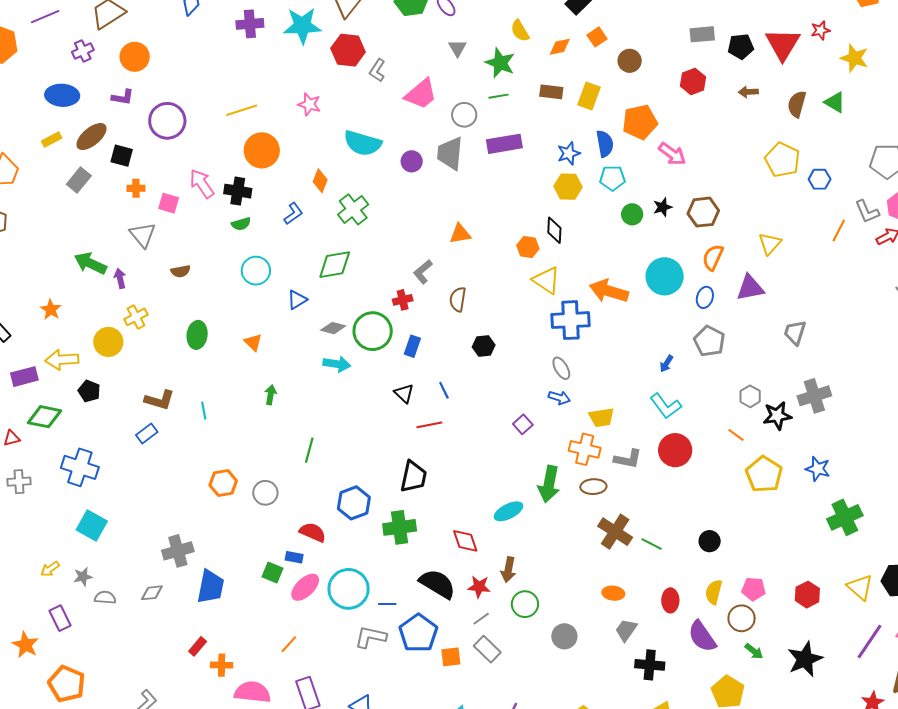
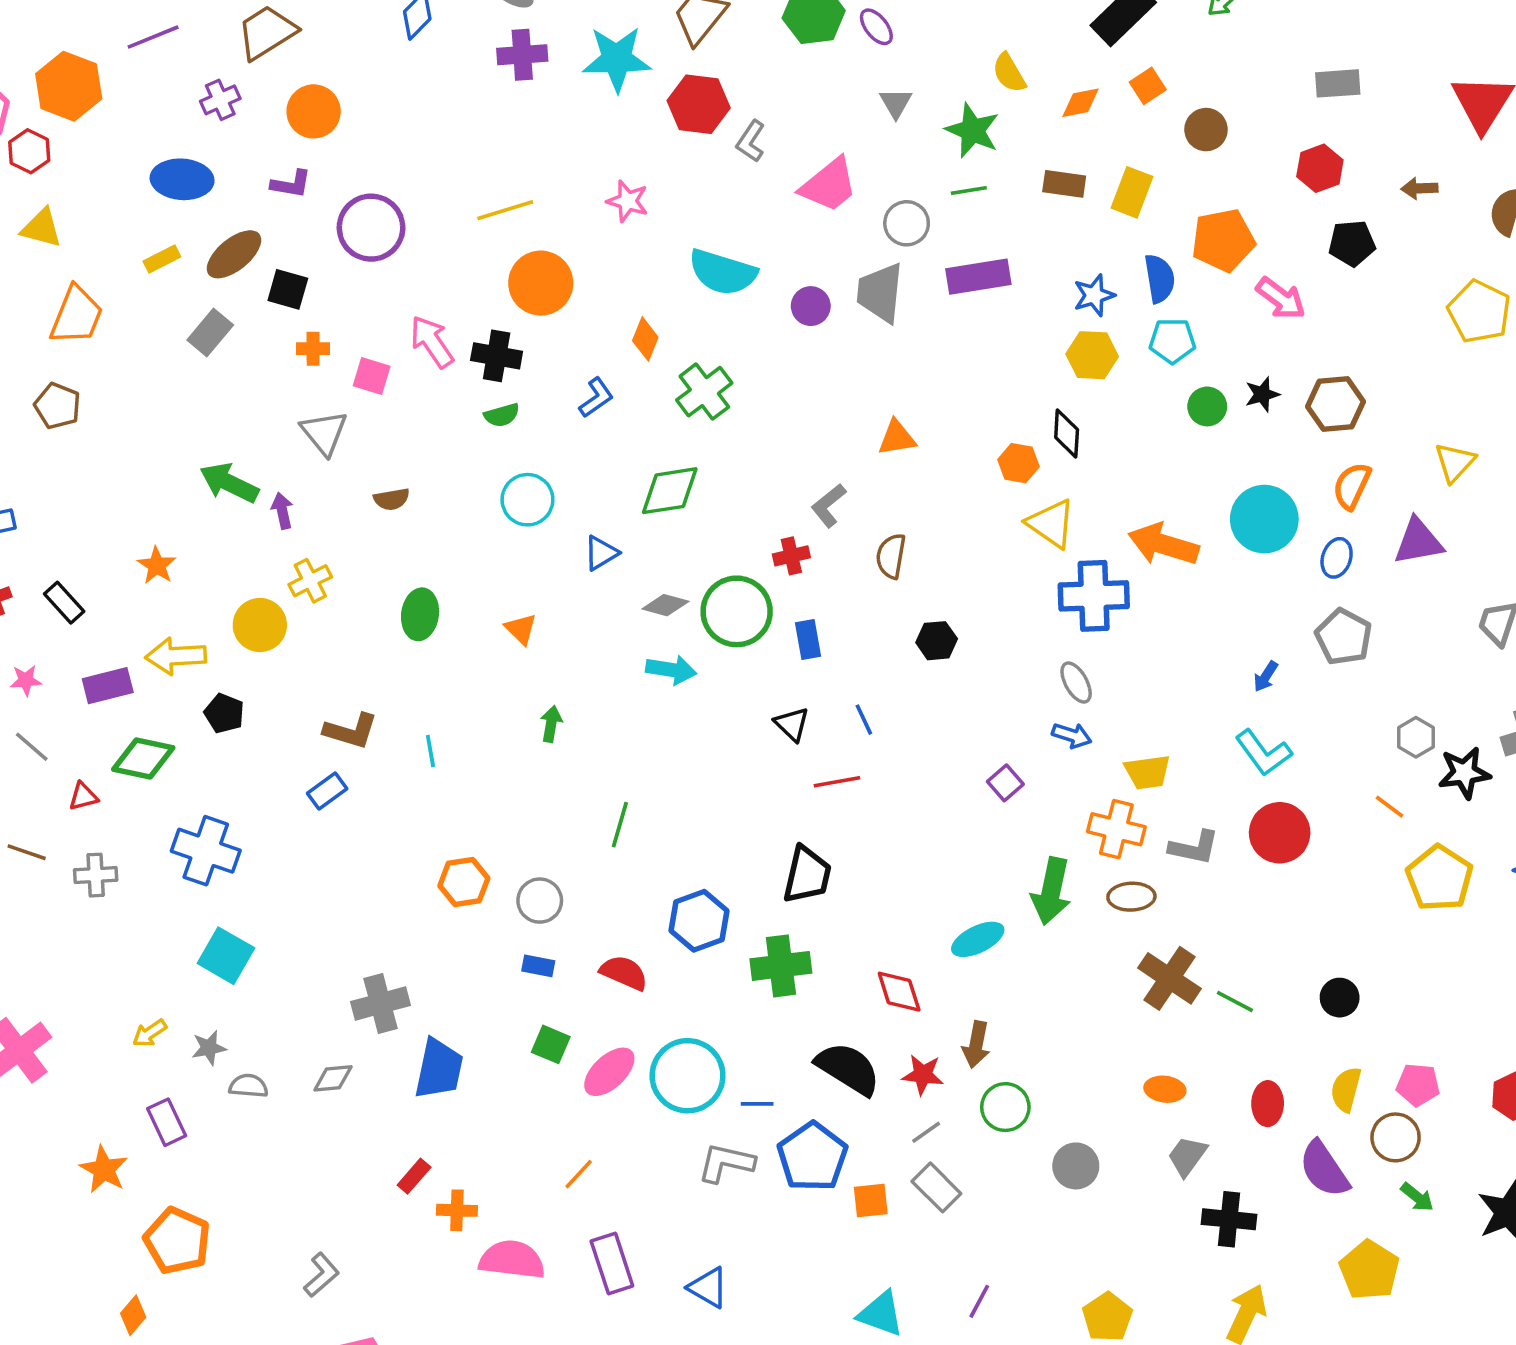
black pentagon: (741, 46) -> (1352, 243), moved
blue rectangle: (412, 346) -> (808, 639), turned -30
blue rectangle: (294, 557) -> (538, 966), moved

